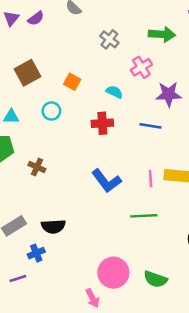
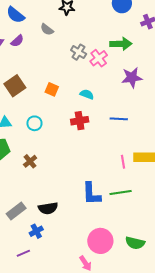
pink cross: (141, 67) -> (99, 58), moved
purple star: (169, 94) -> (132, 78), moved
cyan circle: (51, 111) -> (34, 123), moved
brown cross: (37, 167) -> (30, 161), turned 32
blue L-shape: (106, 181) -> (91, 194), moved, turned 40

